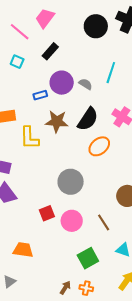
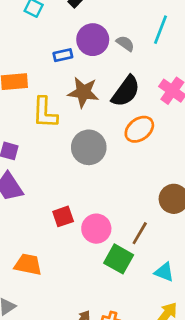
gray circle: (71, 182) -> (89, 147), moved
brown line: (104, 222) -> (140, 233), turned 60
green square: (88, 258) -> (119, 259), moved, turned -35

